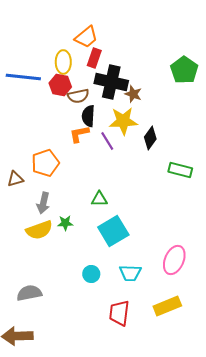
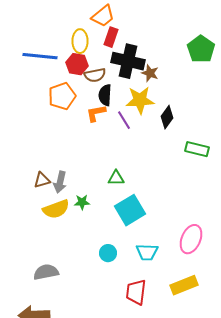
orange pentagon: (45, 163) -> (62, 96), moved
brown triangle: (15, 179) -> (42, 180), moved

